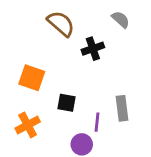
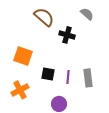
black cross: (93, 49) -> (67, 35), turned 35
purple line: (97, 122) -> (68, 77), moved

